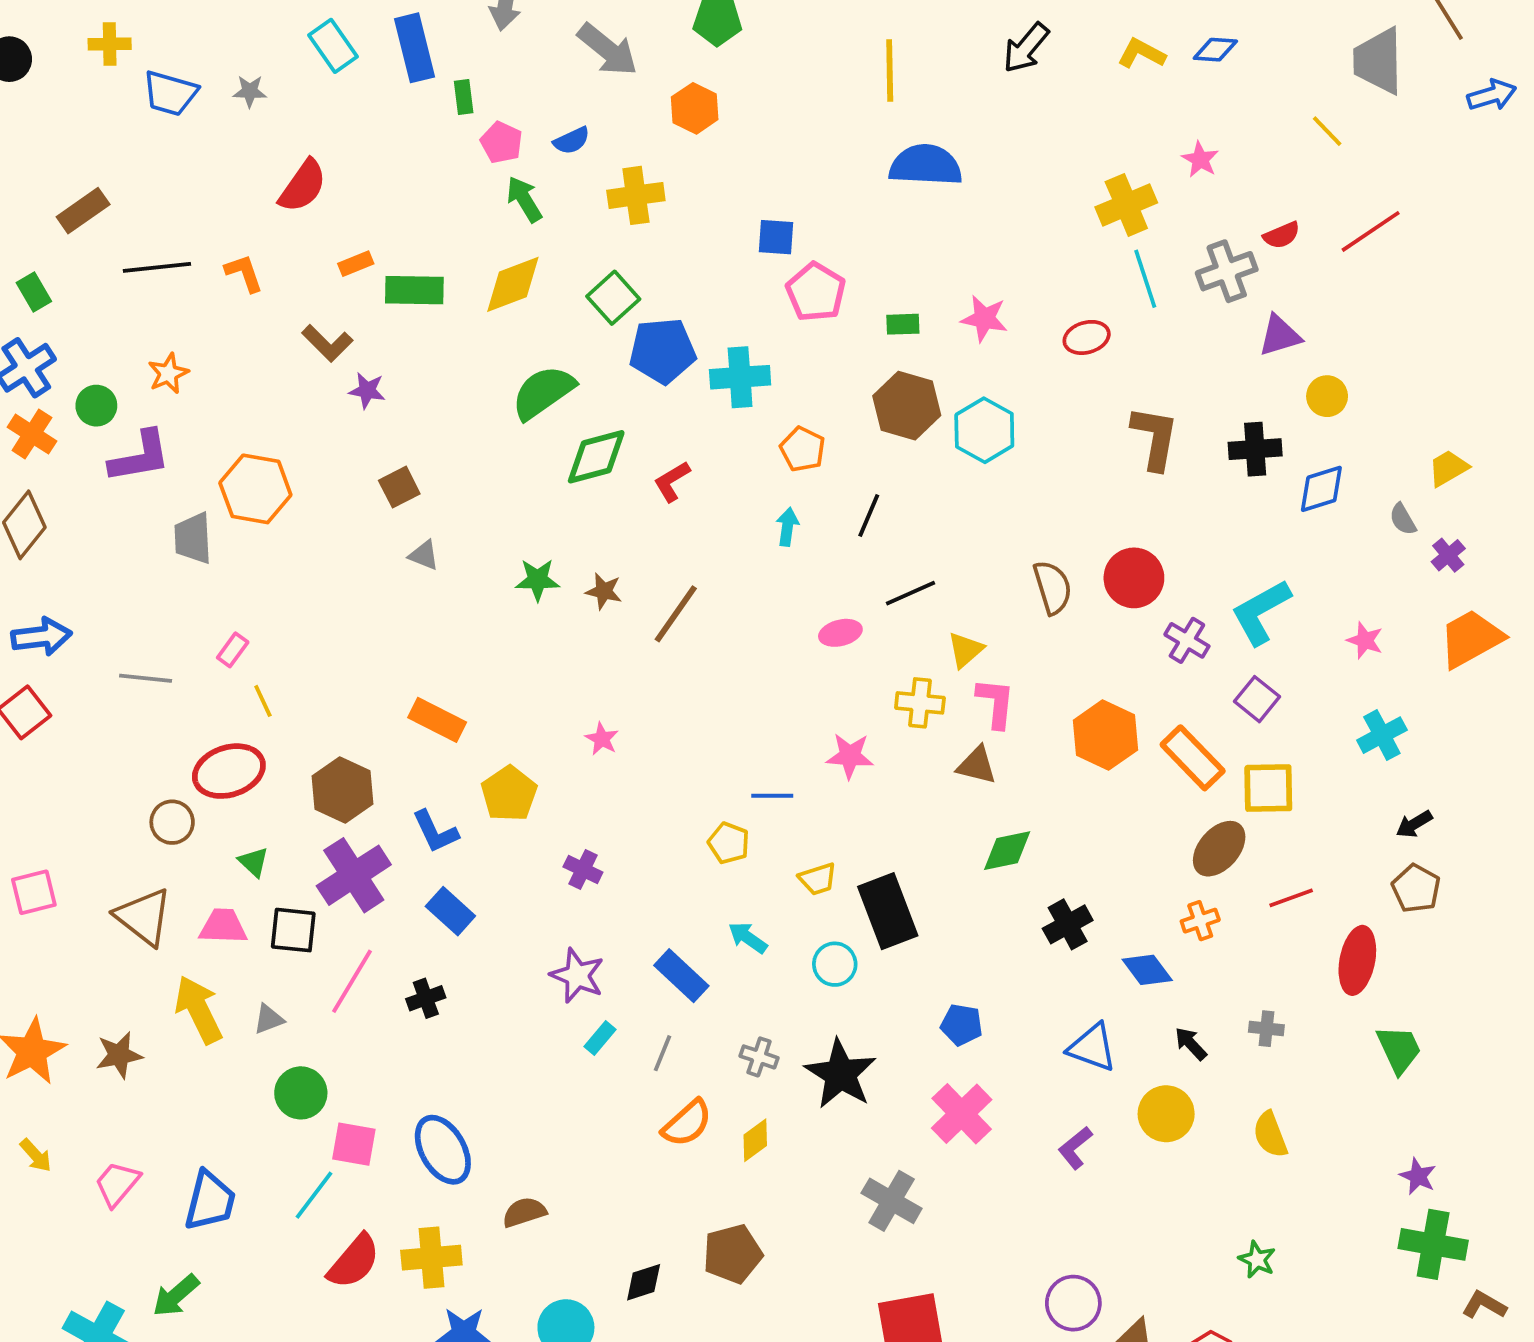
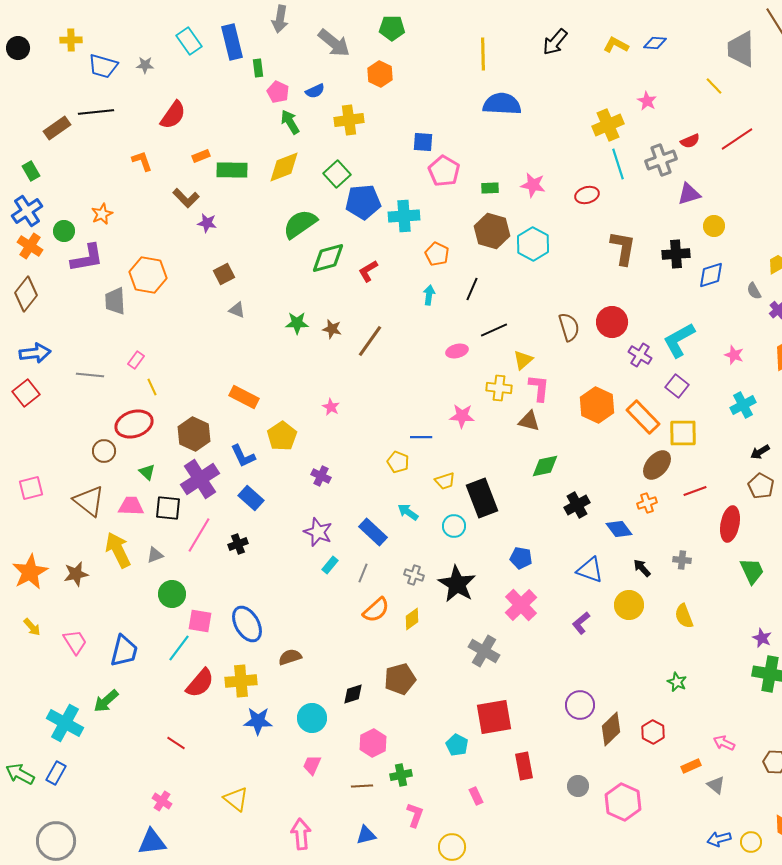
black line: (157, 267) -> (96, 112), moved
pink trapezoid: (117, 1184) -> (75, 642), turned 108

